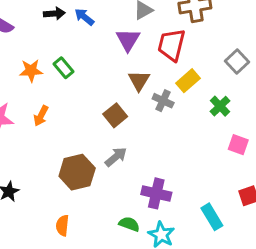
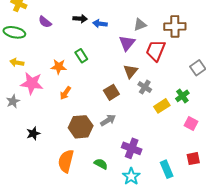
blue arrow: (84, 17) -> (100, 24), turned -40
orange star: (31, 71) -> (59, 67), moved
yellow rectangle: (188, 81) -> (162, 106), moved
orange arrow: (41, 116) -> (65, 93), moved
green semicircle: (129, 224) -> (101, 164), moved
orange semicircle: (62, 225) -> (66, 161), size x1.6

